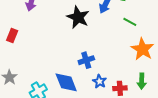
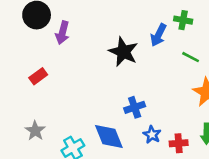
red rectangle: (12, 35) -> (38, 76), turned 32

